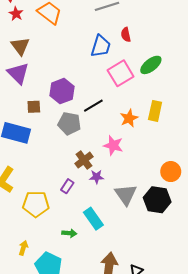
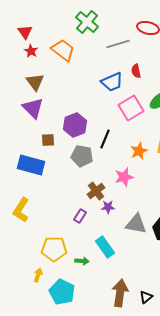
blue trapezoid: (101, 46) -> (112, 82), turned 50
black line: (93, 106) -> (105, 139), turned -36
pink star: (113, 145) -> (124, 177), turned -30
gray triangle: (126, 195) -> (136, 224), turned -45
yellow pentagon: (36, 204) -> (54, 249), moved

